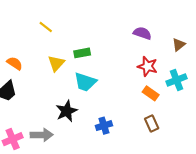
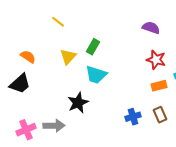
green rectangle: (82, 53) -> (93, 47), turned -49
orange rectangle: (151, 93) -> (159, 86), turned -49
blue cross: (104, 126) -> (133, 117), moved

